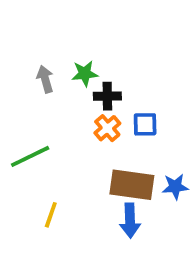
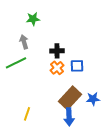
green star: (85, 74) -> (33, 19), moved
green line: (30, 156) -> (16, 63), moved
brown rectangle: (132, 185) -> (70, 98), turned -55

